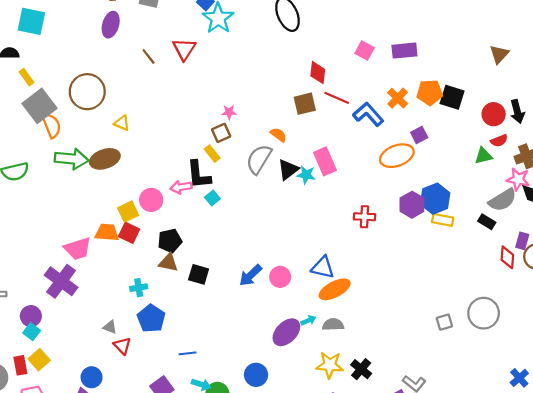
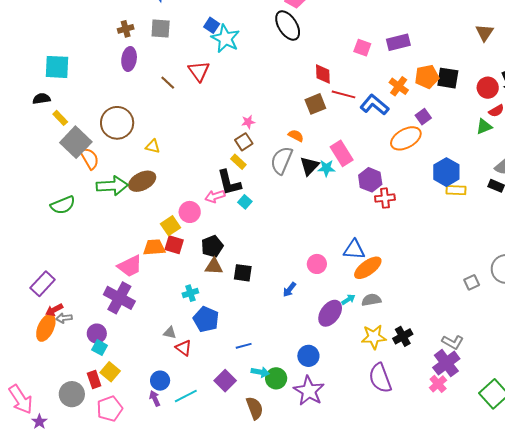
purple hexagon: (412, 205) -> (370, 180), moved
blue arrow: (250, 275) -> (289, 290), moved, size x0.7
black cross: (361, 369) -> (403, 336), turned 30

